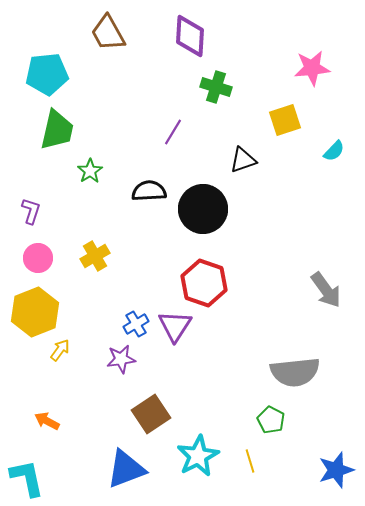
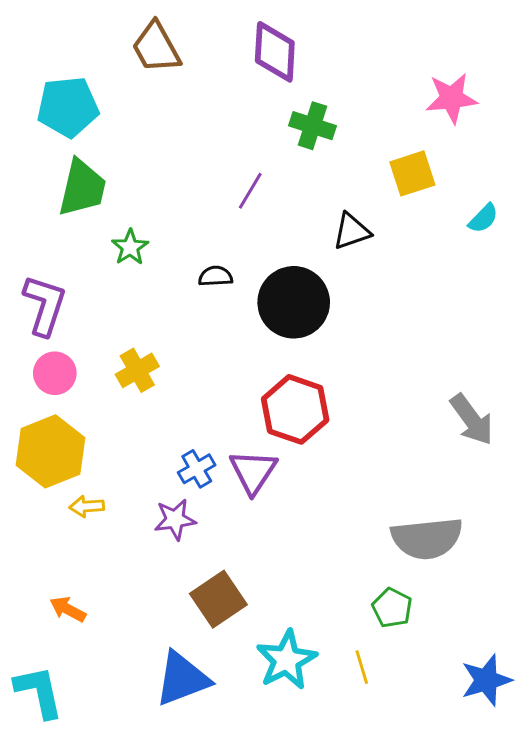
black semicircle: (149, 191) -> (215, 276), size x0.7
purple L-shape: (31, 211) -> (45, 305), size x1.6
yellow arrow: (60, 350) -> (87, 506), turned -130

